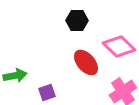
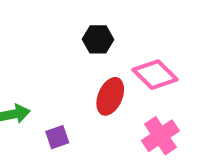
red ellipse: (86, 62) -> (110, 96), turned 64

